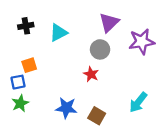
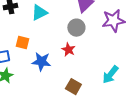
orange square: (29, 65) -> (22, 43), moved, turned 32
blue star: (66, 108) -> (41, 62), moved

